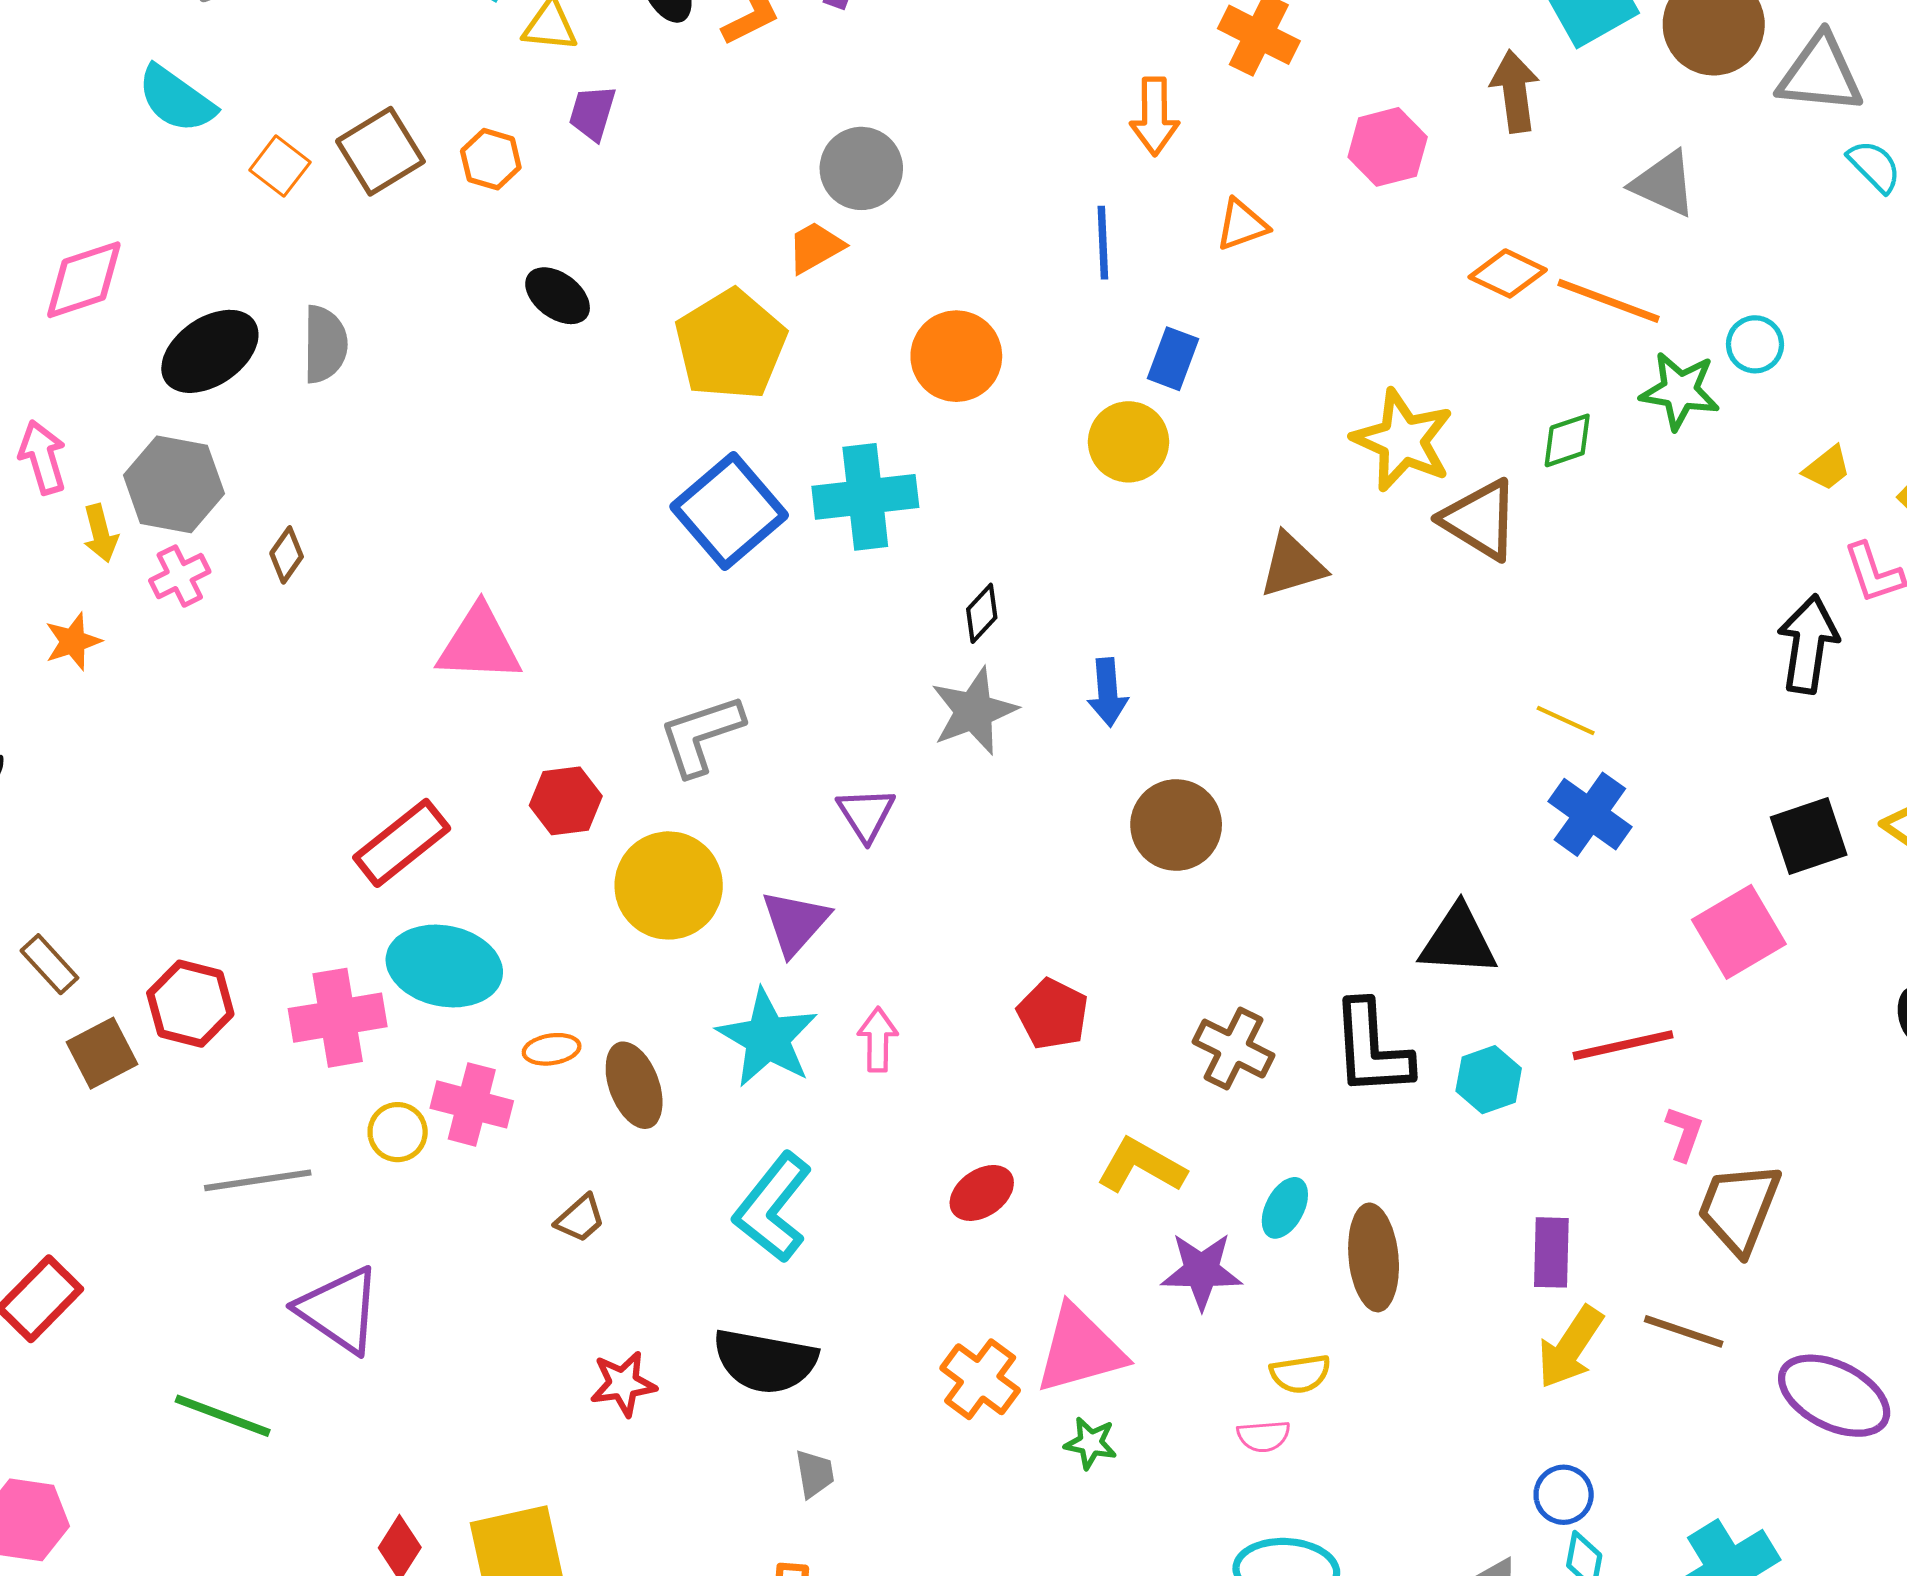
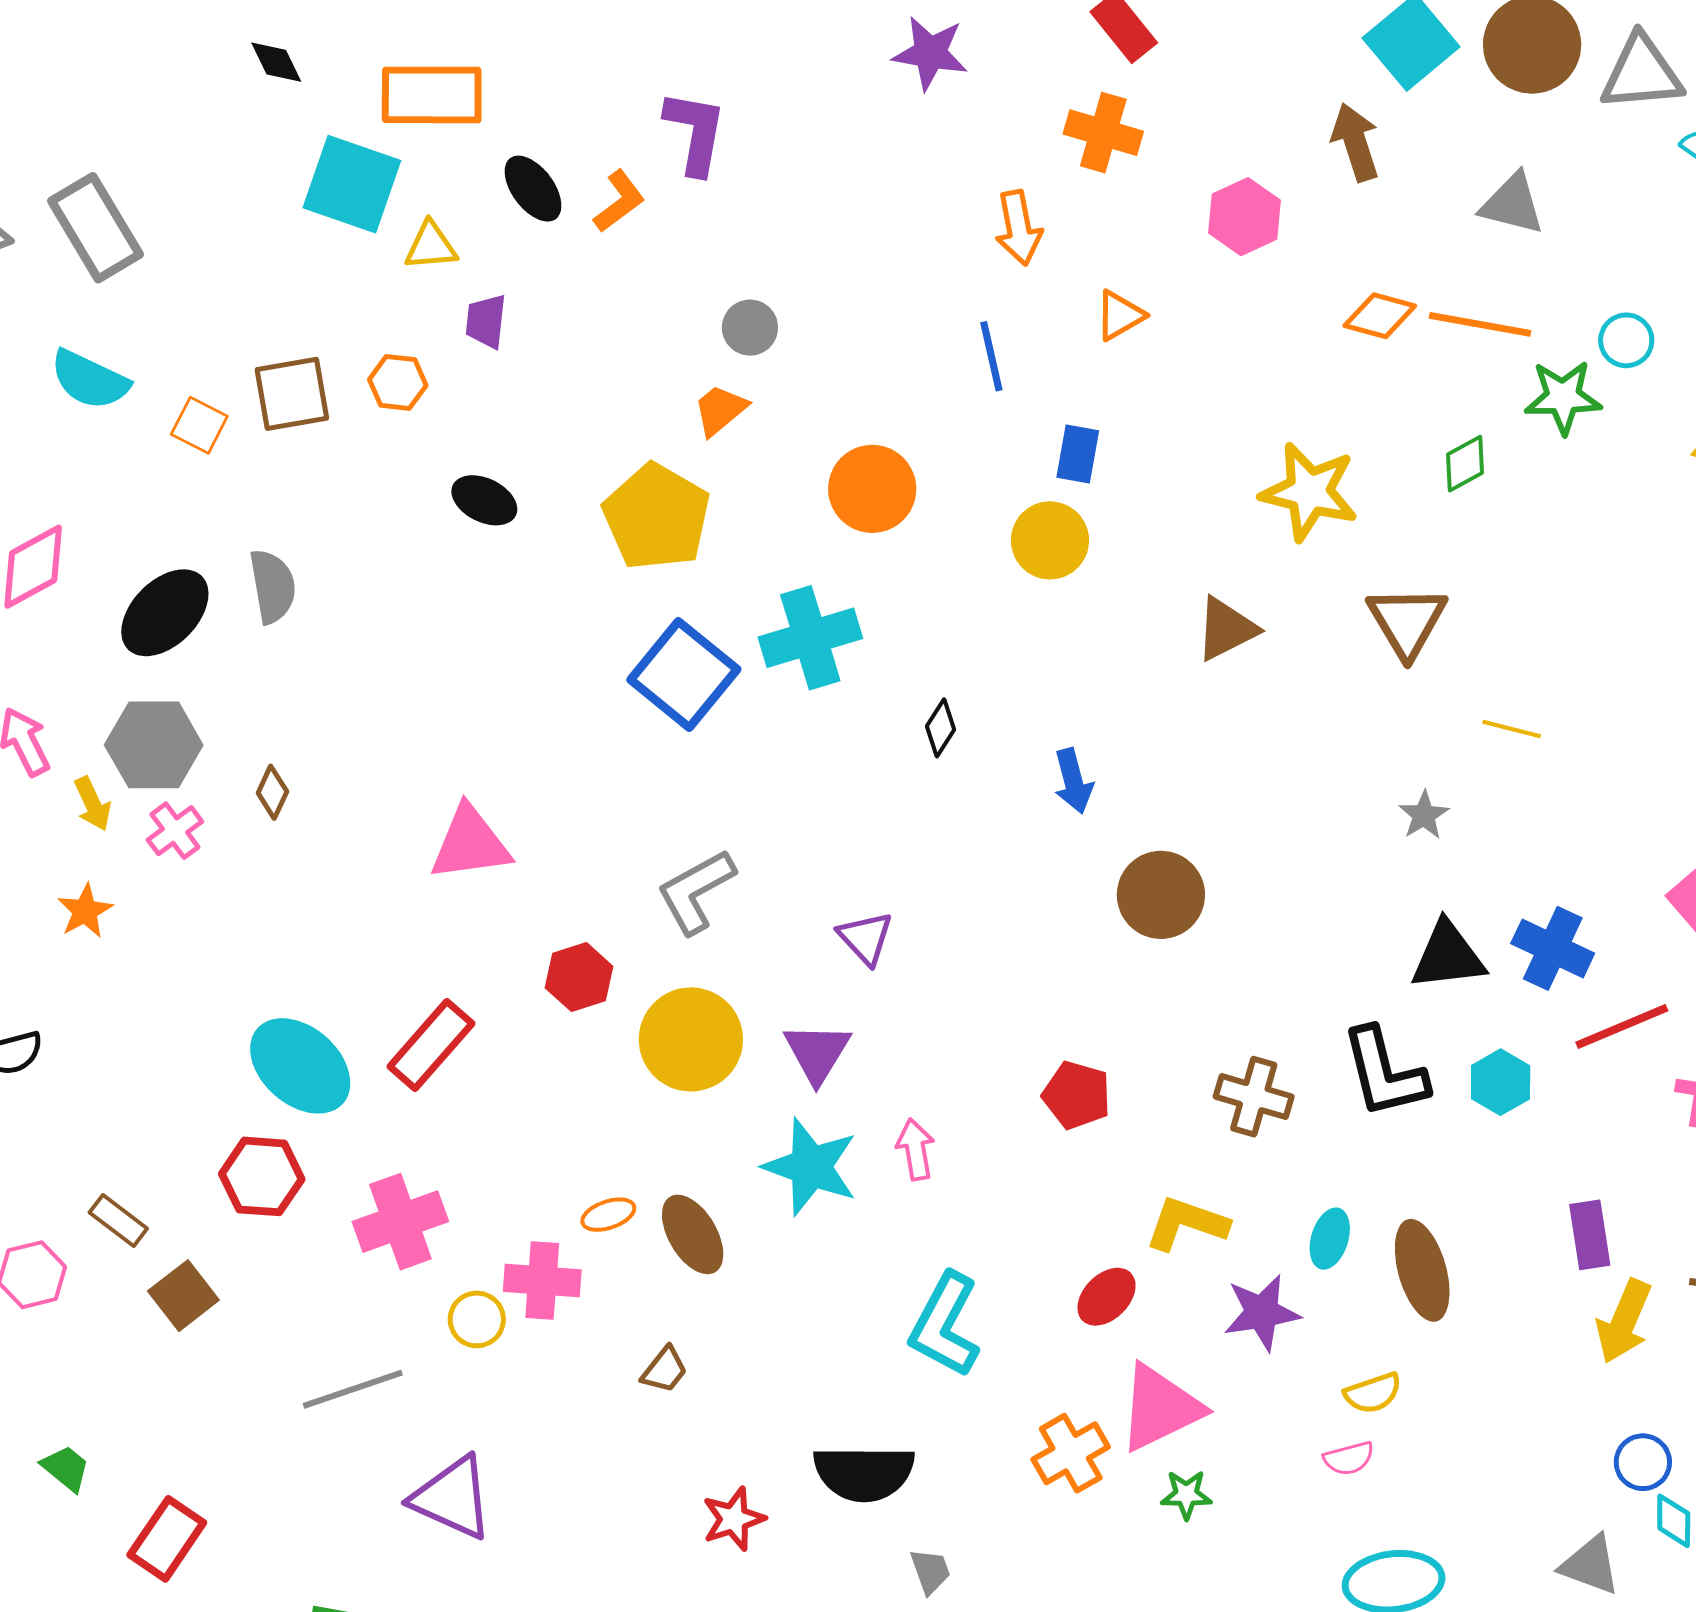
brown square: (380, 151) -> (292, 394), turned 32
gray circle: (861, 168) -> (750, 328), size x0.7
brown triangle: (1480, 520) -> (1407, 621), moved, turned 38
gray star: (974, 711) -> (1424, 815), moved, size x0.6
blue cross: (1590, 814) -> (1553, 948), moved
cyan ellipse: (444, 966) -> (300, 1066), moved, turned 40
red hexagon: (190, 1004) -> (262, 1176), moved
red ellipse: (982, 1193) -> (1107, 1297), moved
cyan L-shape: (773, 1207) -> (945, 1325), moved
orange cross: (980, 1379) -> (1071, 1453), turned 34

